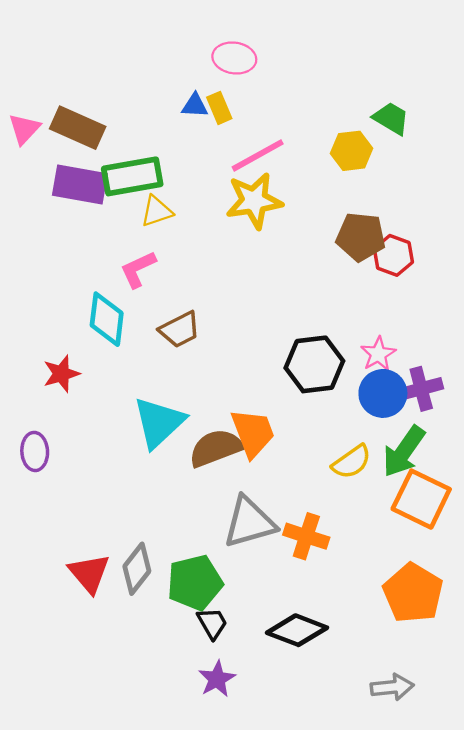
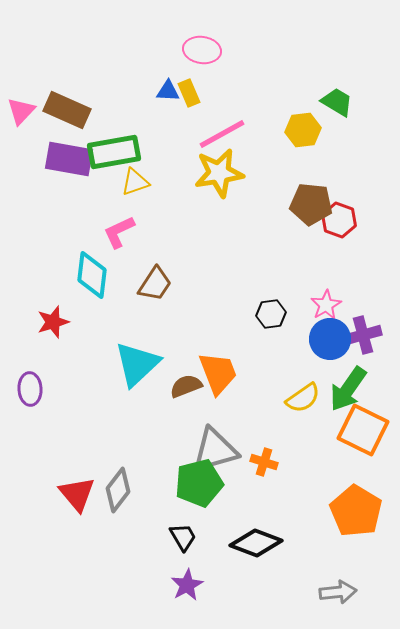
brown trapezoid: (180, 330) -> (155, 284), turned -30
black hexagon: (314, 364) -> (271, 314), size x0.6
brown semicircle: (216, 448) -> (186, 386), size x0.7
orange cross: (306, 536) -> (264, 462), size x0.7
green pentagon: (195, 583) -> (199, 483), moved

